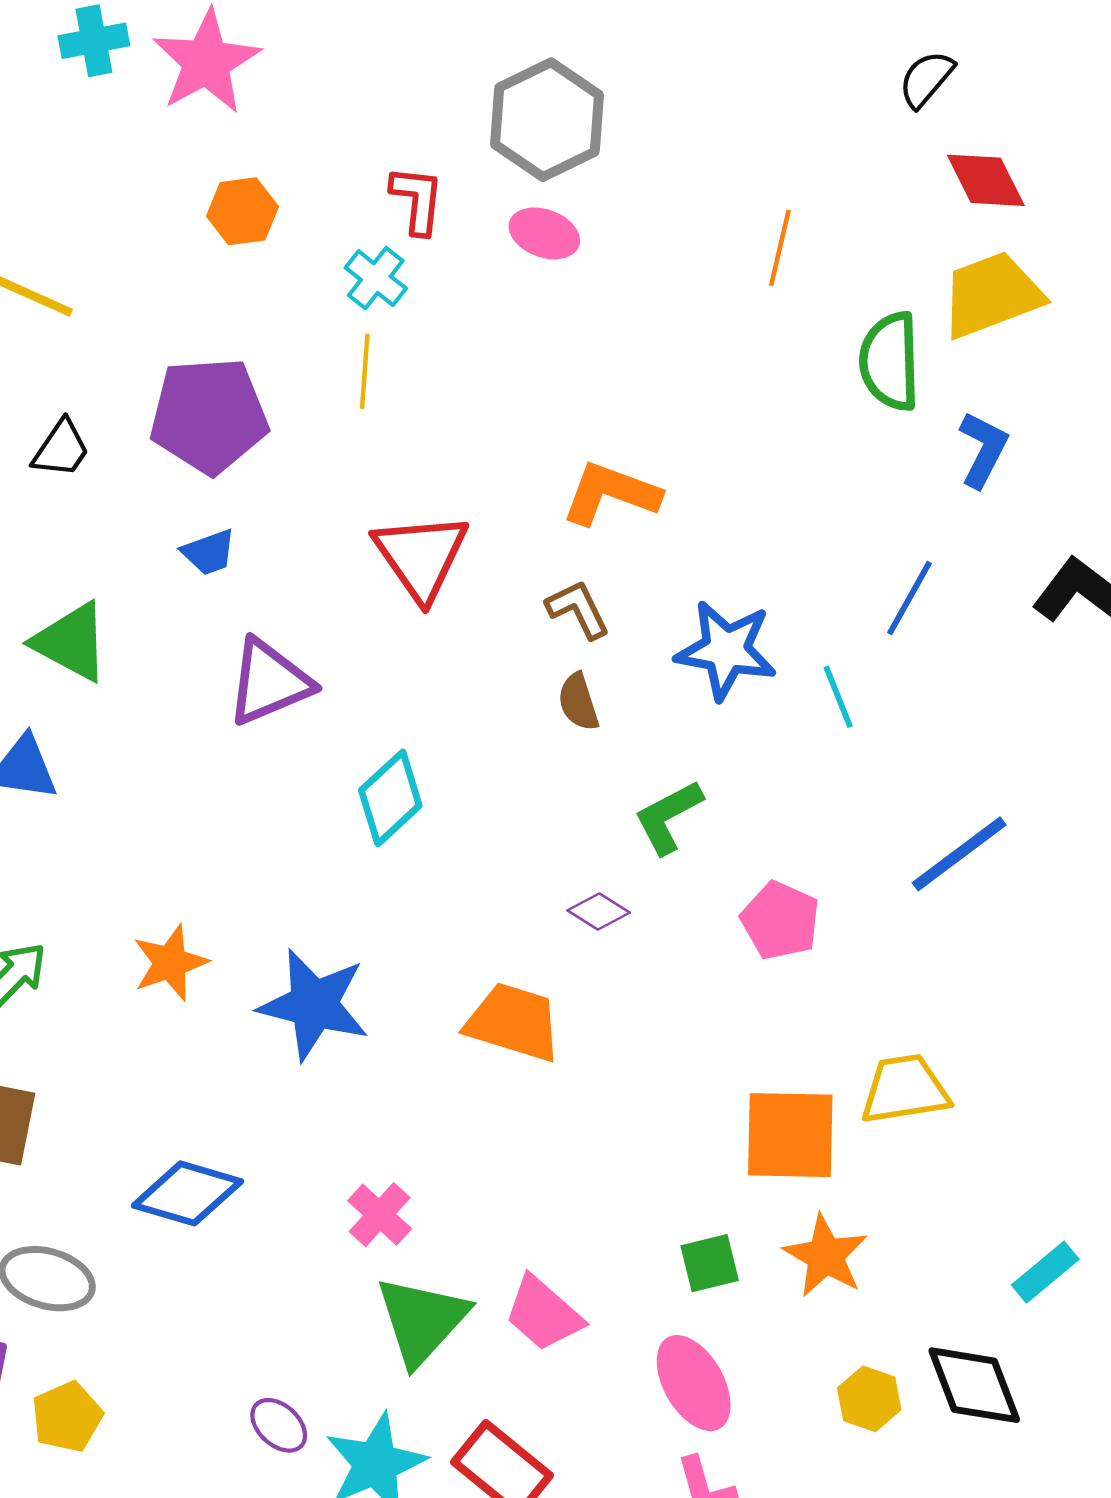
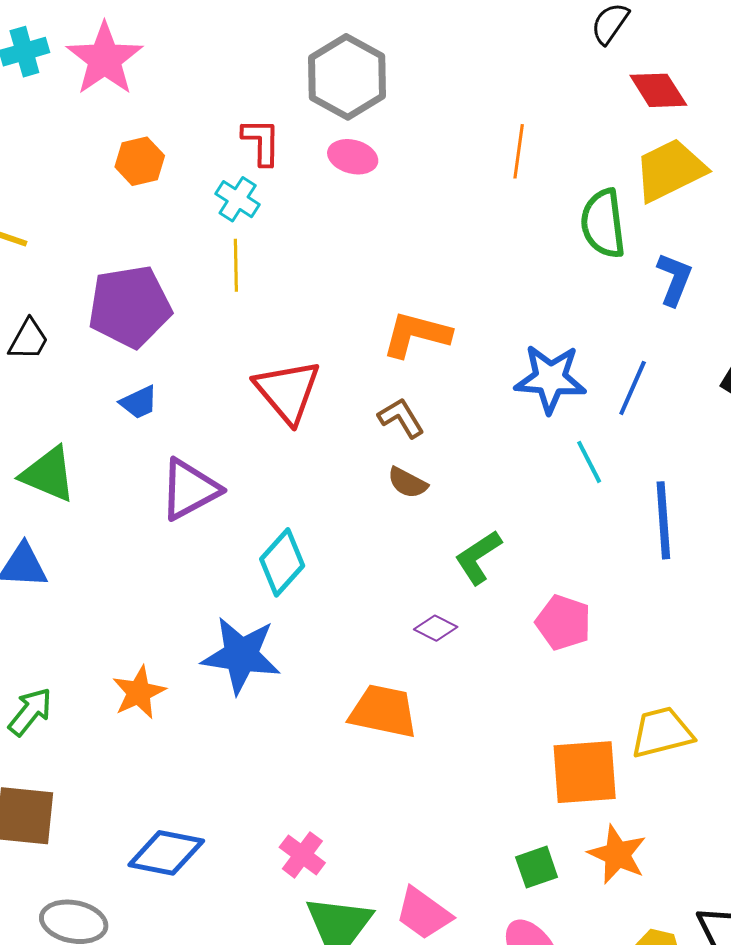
blue star: (726, 650) -> (550, 379), moved
brown semicircle: (578, 702) -> (408, 483), turned -39
blue line: (959, 854) -> (663, 520), moved, turned -52
blue star: (314, 1005) -> (241, 655), moved

